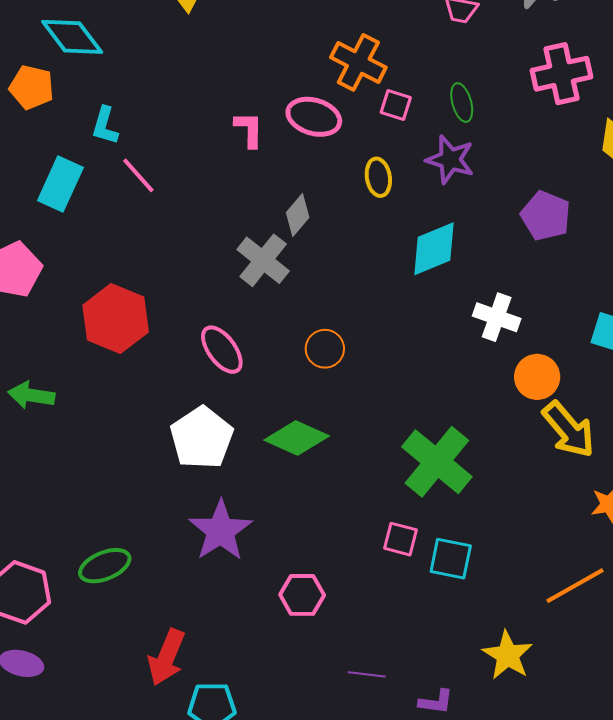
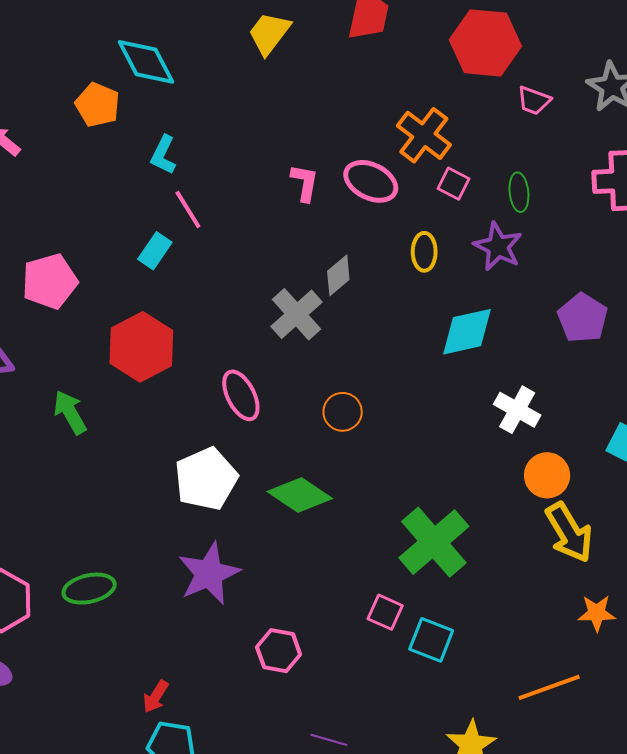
cyan rectangle: (60, 184) -> (155, 251), moved, size x0.7
green arrow: (31, 395) -> (70, 412), moved, turned 42
red arrow: (167, 657) -> (156, 697), moved, size x0.6

